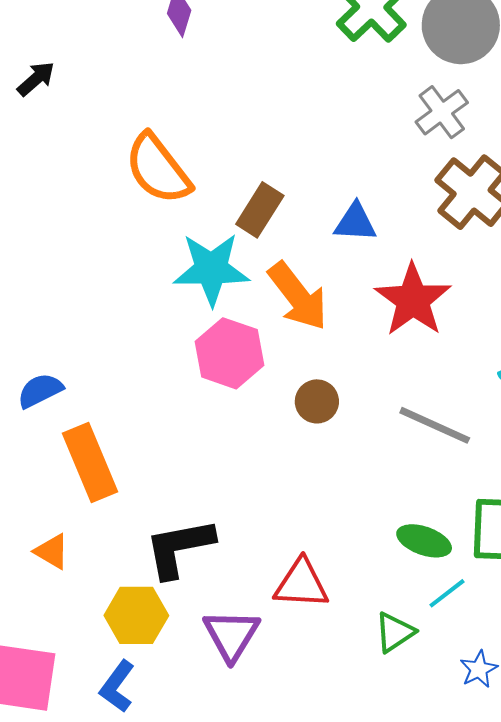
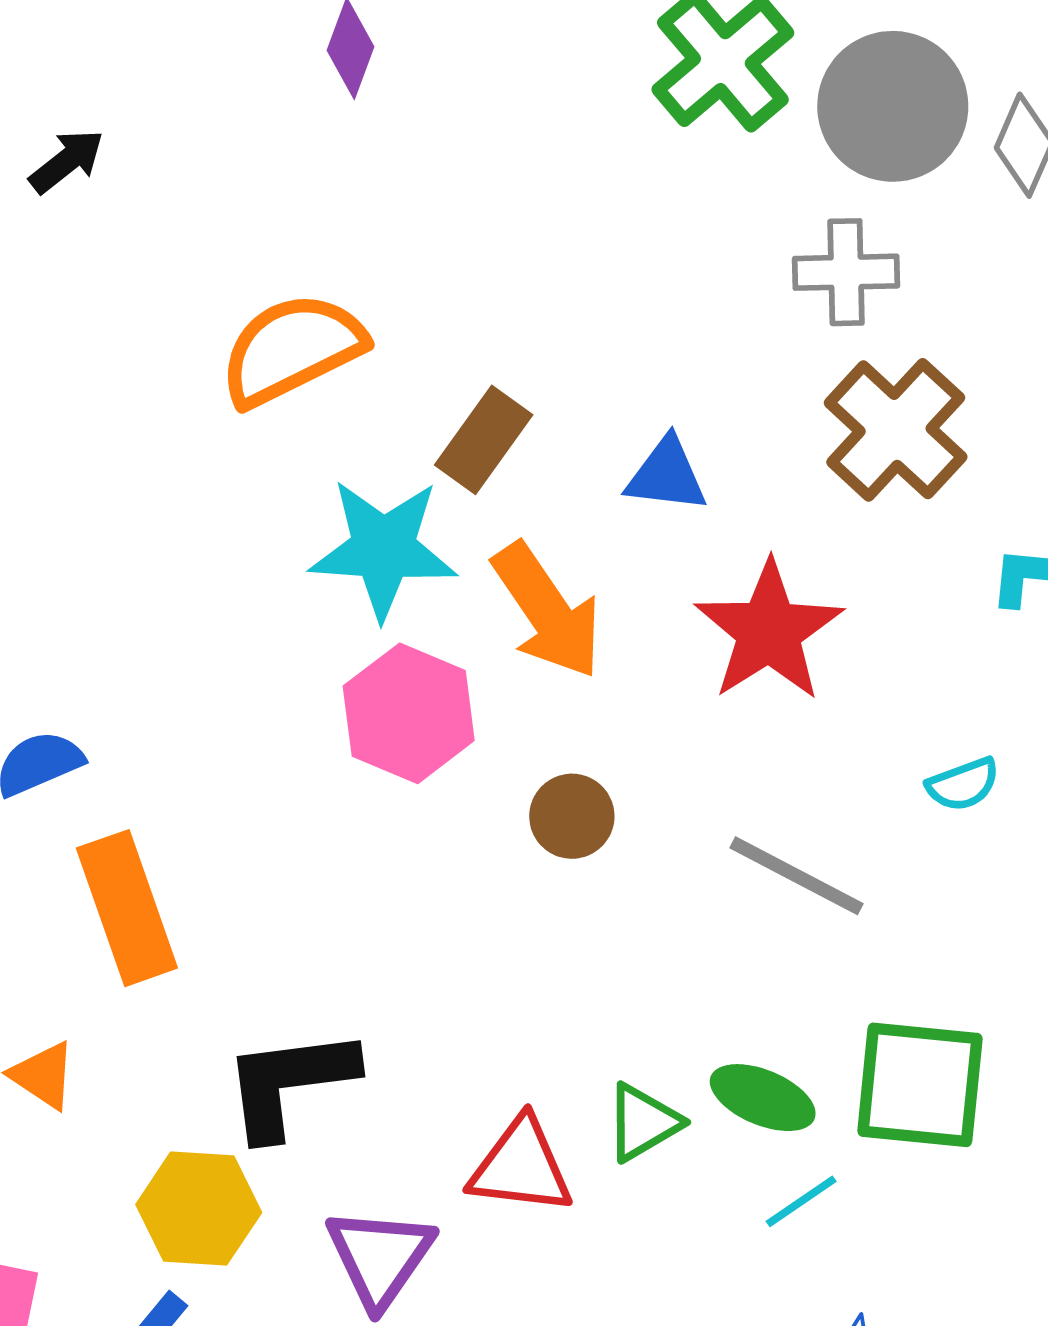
gray cross: (442, 112) -> (846, 272), turned 32
orange semicircle: (158, 169) -> (292, 349), turned 98
green triangle: (395, 632) -> (643, 1122), moved

